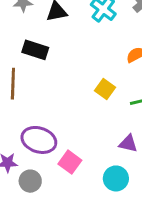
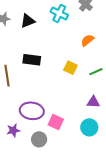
black rectangle: (35, 50) -> (32, 60), moved
gray circle: (30, 181) -> (39, 139), moved

